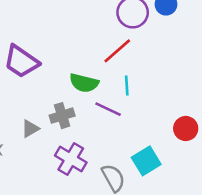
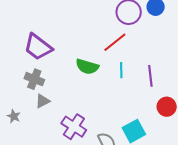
purple line: (108, 109) -> (150, 76), moved, turned 55
gray cross: (62, 116) -> (34, 79), moved, turned 36

